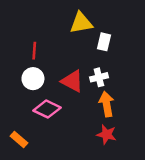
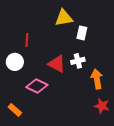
white circle: (33, 79) -> (15, 62), moved
orange arrow: (107, 104) -> (97, 79), moved
red star: (107, 134) -> (102, 106), moved

